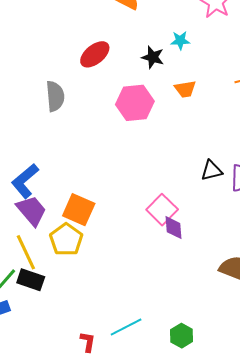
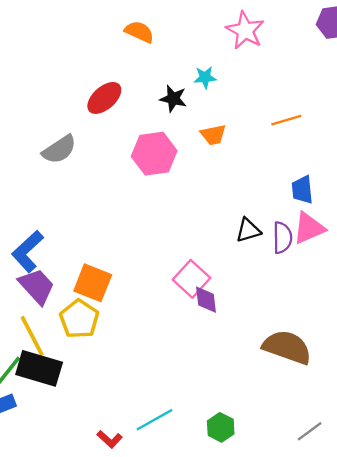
gray semicircle: (55, 96) -> (59, 149), turned 64
black rectangle: (31, 280) -> (39, 368), size x1.4
red L-shape: (88, 342) -> (110, 439), turned 125

